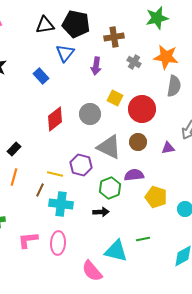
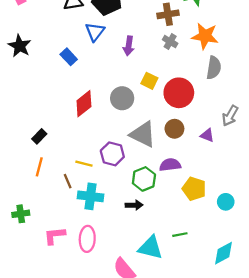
brown cross: (114, 37) -> (168, 14), moved
purple triangle: (168, 148) -> (207, 135), turned 32
brown line: (40, 190) -> (68, 181), turned -48

